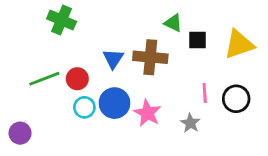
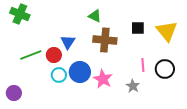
green cross: (62, 20) -> (20, 14), moved
green triangle: (173, 23) -> (95, 16), moved
yellow triangle: (239, 44) -> (167, 31), turned -50
blue triangle: (113, 59) -> (68, 42), moved

